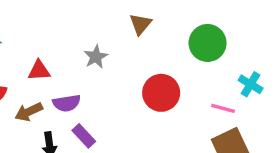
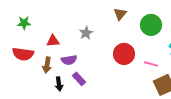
brown triangle: (141, 24) -> (120, 14), moved
pink line: (223, 108) -> (151, 64), moved
brown arrow: (29, 112) -> (47, 65), turned -56

